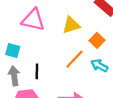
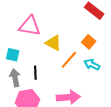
yellow triangle: (71, 25) -> (53, 43), moved, turned 48

